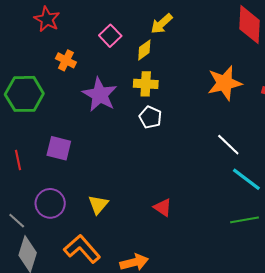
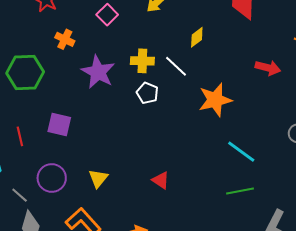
yellow diamond: (144, 50) -> (197, 37), moved
orange star: (225, 83) -> (215, 100), moved
white line: (228, 145) -> (176, 66), moved

